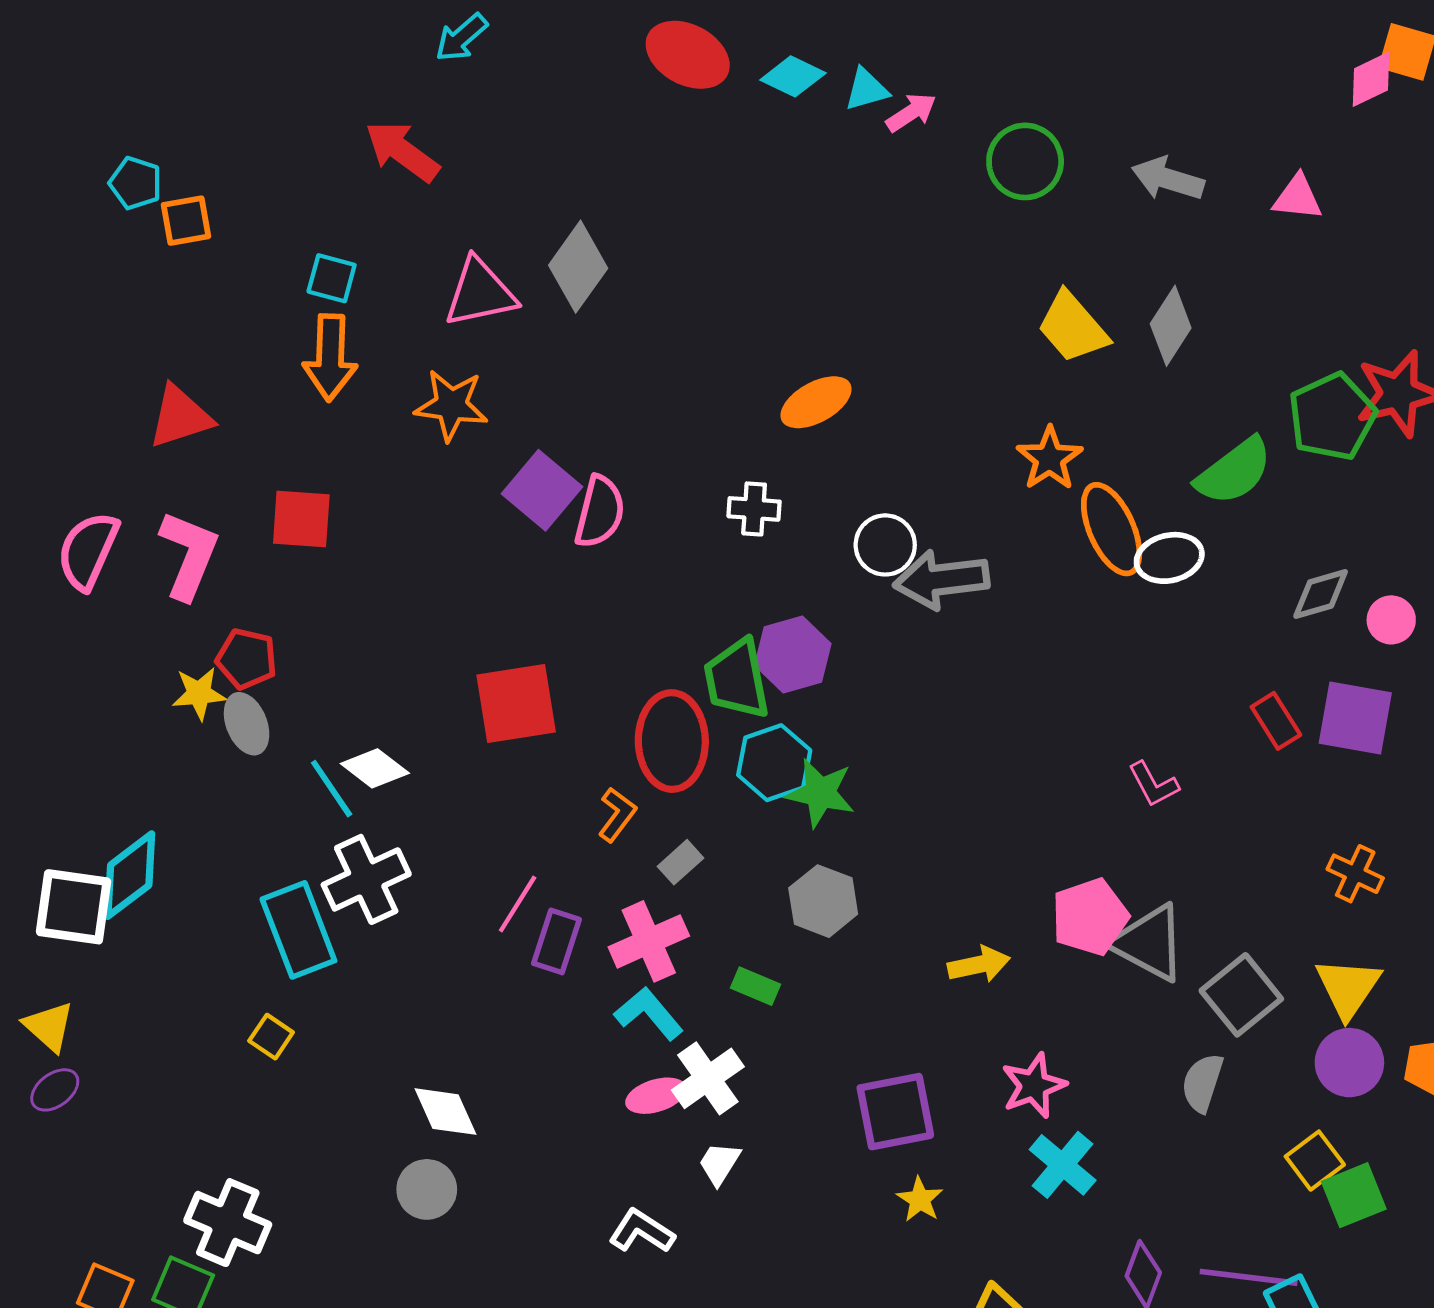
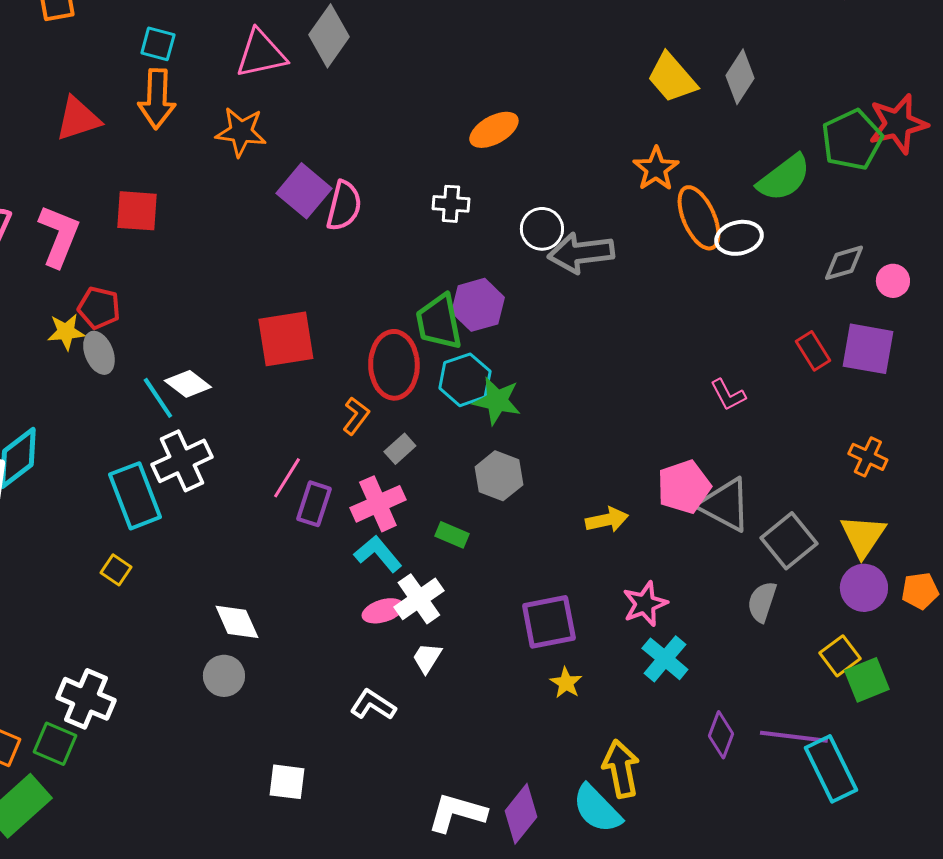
red triangle: (180, 417) -> (78, 119), moved

